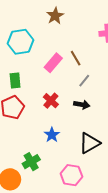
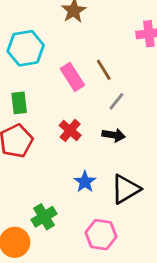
pink rectangle: (53, 63) -> (72, 77), turned -72
blue star: (52, 135) -> (85, 182), moved

